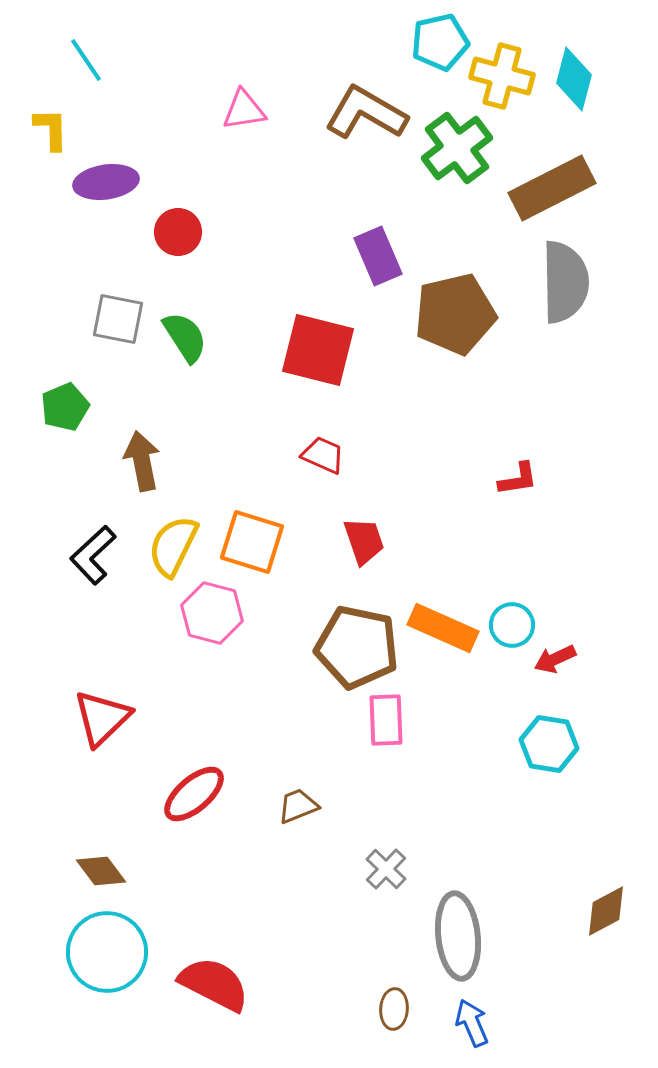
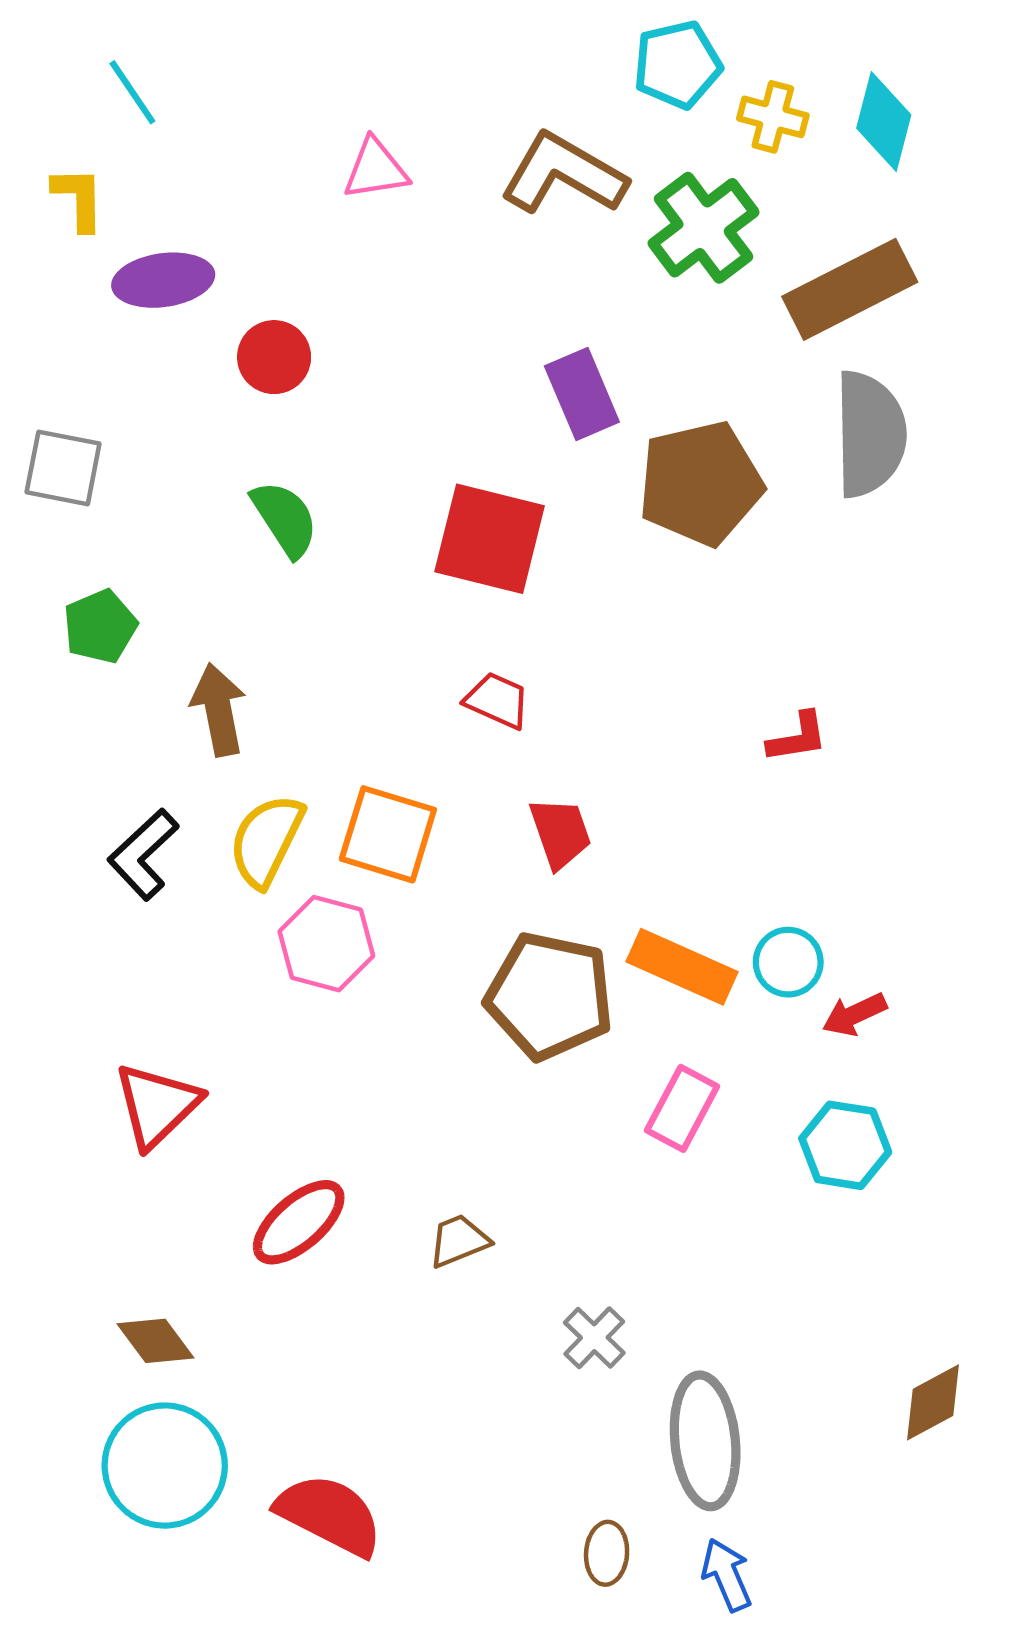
yellow cross: (502, 76) -> (773, 117), size x0.7
gray square: (118, 319) -> (63, 468), moved
pink rectangle: (386, 720) -> (682, 1108), moved, turned 30

